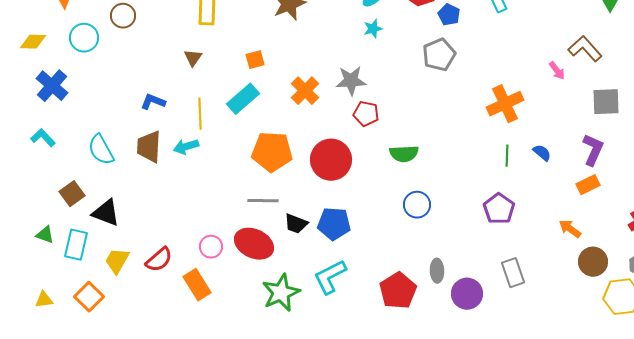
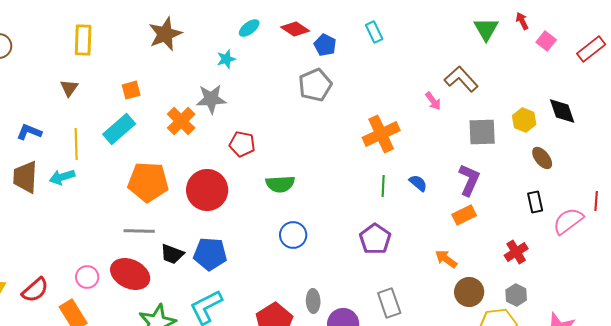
cyan star: (373, 29) -> (226, 59), moved
gray star: (351, 81) -> (211, 99), moved

